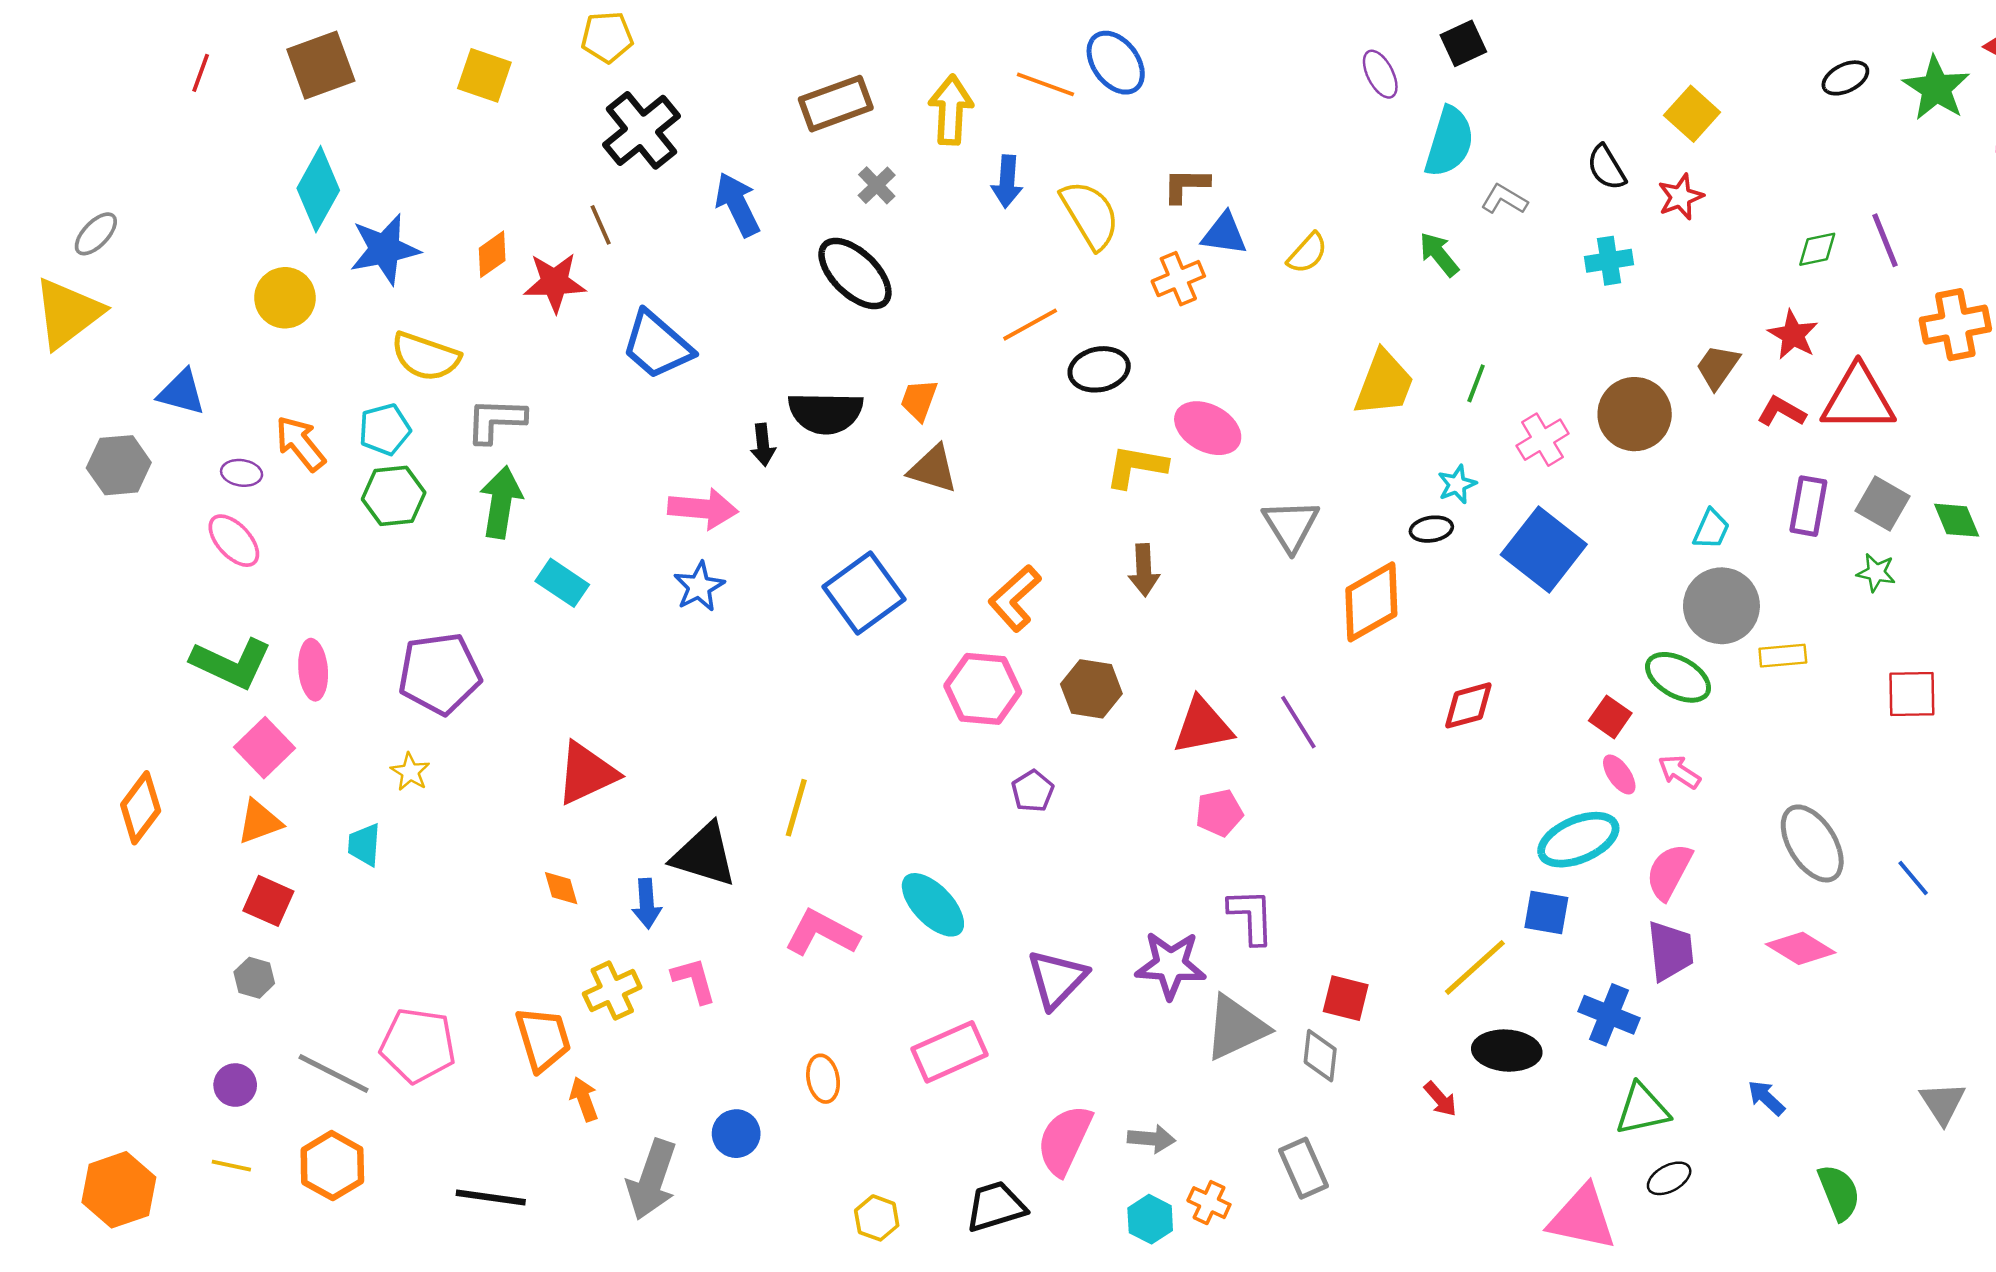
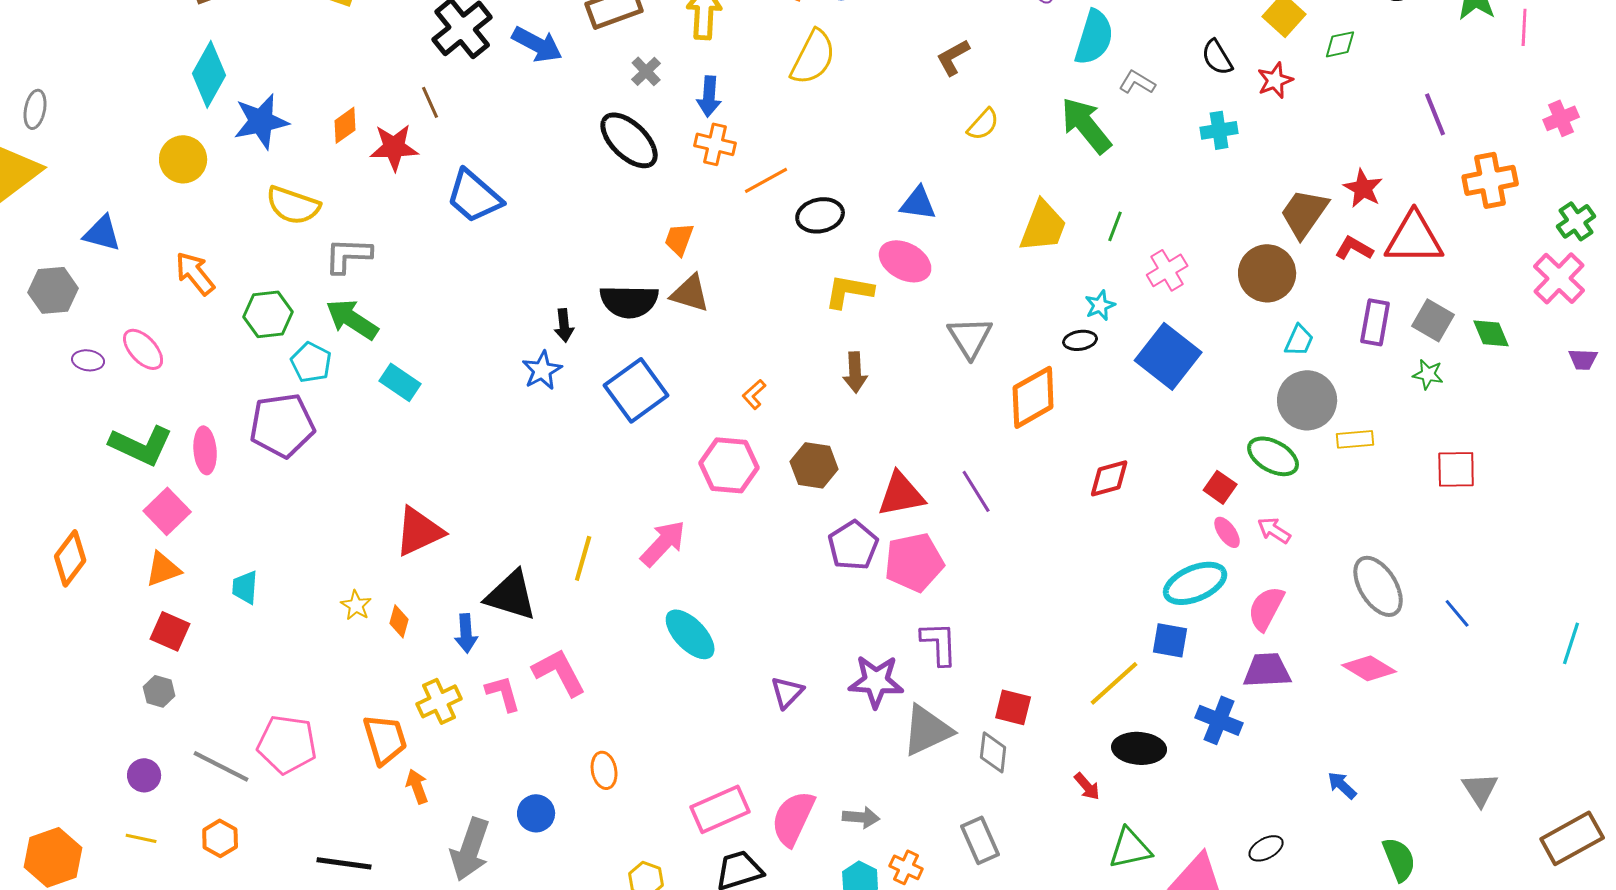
blue arrow: (1007, 181) -> (709, 96), moved
brown L-shape: (1186, 185) -> (953, 57), moved, turned -30
blue arrow: (737, 204) -> (537, 44), moved, turned 144
yellow semicircle: (1090, 215) -> (813, 57), moved, turned 58
gray ellipse: (96, 234) -> (35, 109), turned -33
blue triangle: (1224, 234) -> (918, 203), moved
green diamond: (1817, 249) -> (1340, 44), moved
green arrow: (1439, 254) -> (1086, 125), size x1.6
orange cross: (1178, 279) -> (715, 144), moved, turned 36
brown trapezoid: (1718, 367) -> (1304, 213), size x1.4
black semicircle: (826, 413) -> (629, 301), moved
brown circle: (1635, 414) -> (1267, 273), moved
cyan pentagon: (385, 429) -> (311, 362), moved, turned -30
black arrow: (763, 445) -> (564, 325), moved
purple ellipse: (242, 473) -> (88, 360), moved
green arrow: (501, 502) -> (352, 319), turned -66
pink arrow: (703, 509) -> (663, 543), moved, turned -52
blue star: (699, 587) -> (542, 370), moved
orange L-shape: (1015, 598) -> (754, 394), size x0.6
purple pentagon: (440, 674) -> (282, 425), moved
yellow star: (410, 772) -> (356, 605), moved
purple pentagon: (1033, 791) -> (853, 545), moved, size x1.5
pink pentagon: (1219, 813) -> (914, 562), size x1.6
orange diamond: (561, 888) -> (399, 621), turned 32
pink L-shape: (822, 933) -> (559, 672), moved, turned 34
purple trapezoid: (1670, 951) -> (1267, 670), turned -87
purple triangle: (1057, 979) -> (787, 692), size x0.7
pink rectangle: (950, 1052) -> (720, 809), moved
green triangle: (1642, 1109) -> (1130, 848), moved
orange hexagon: (332, 1166) -> (220, 838), size x0.7

